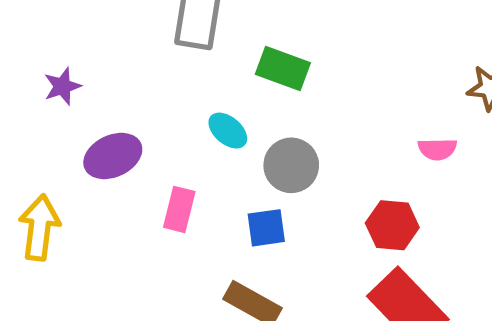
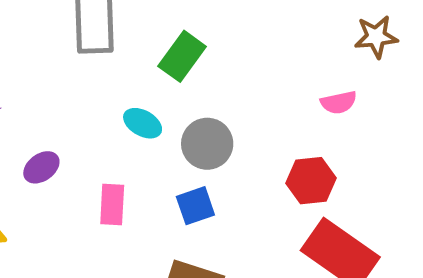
green rectangle: (283, 69) -> (182, 56), turned -63
purple ellipse: (113, 156) -> (41, 167), size x0.7

